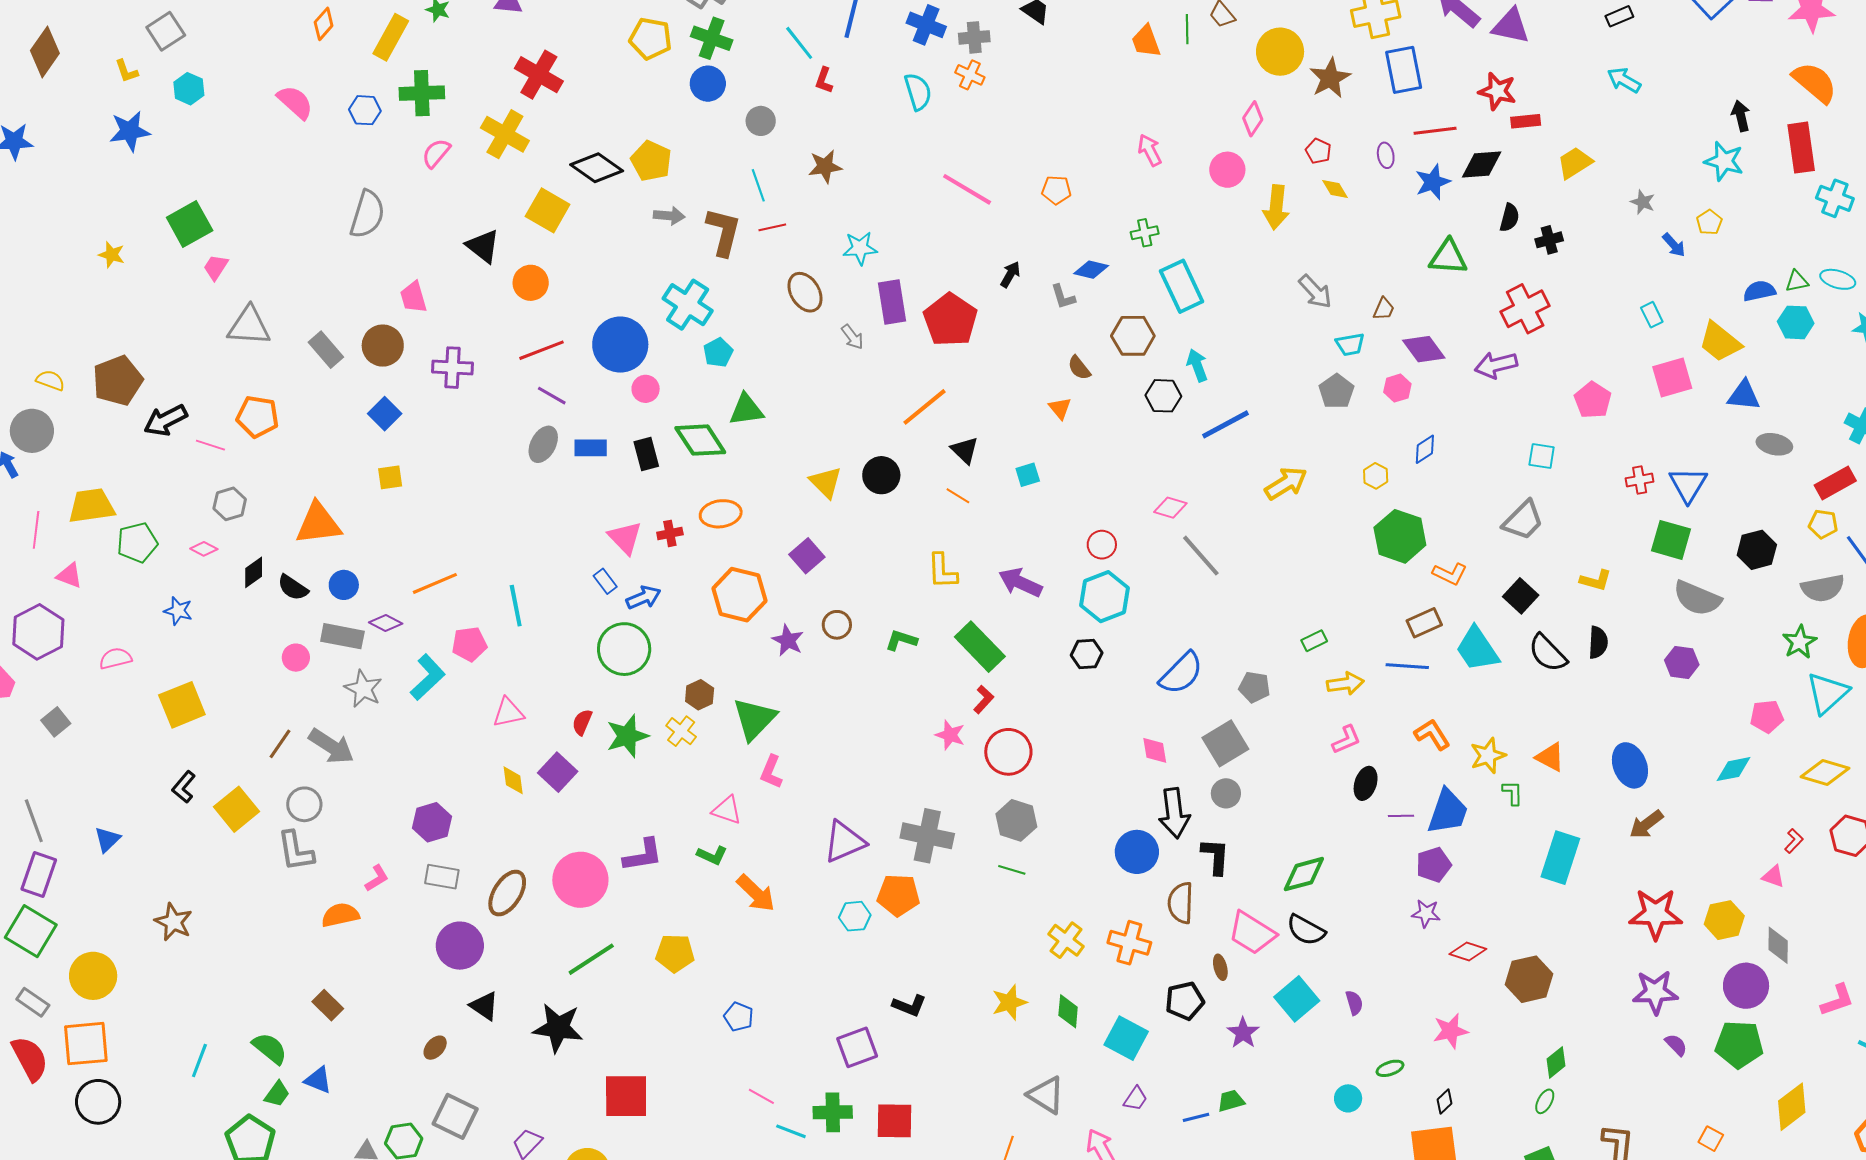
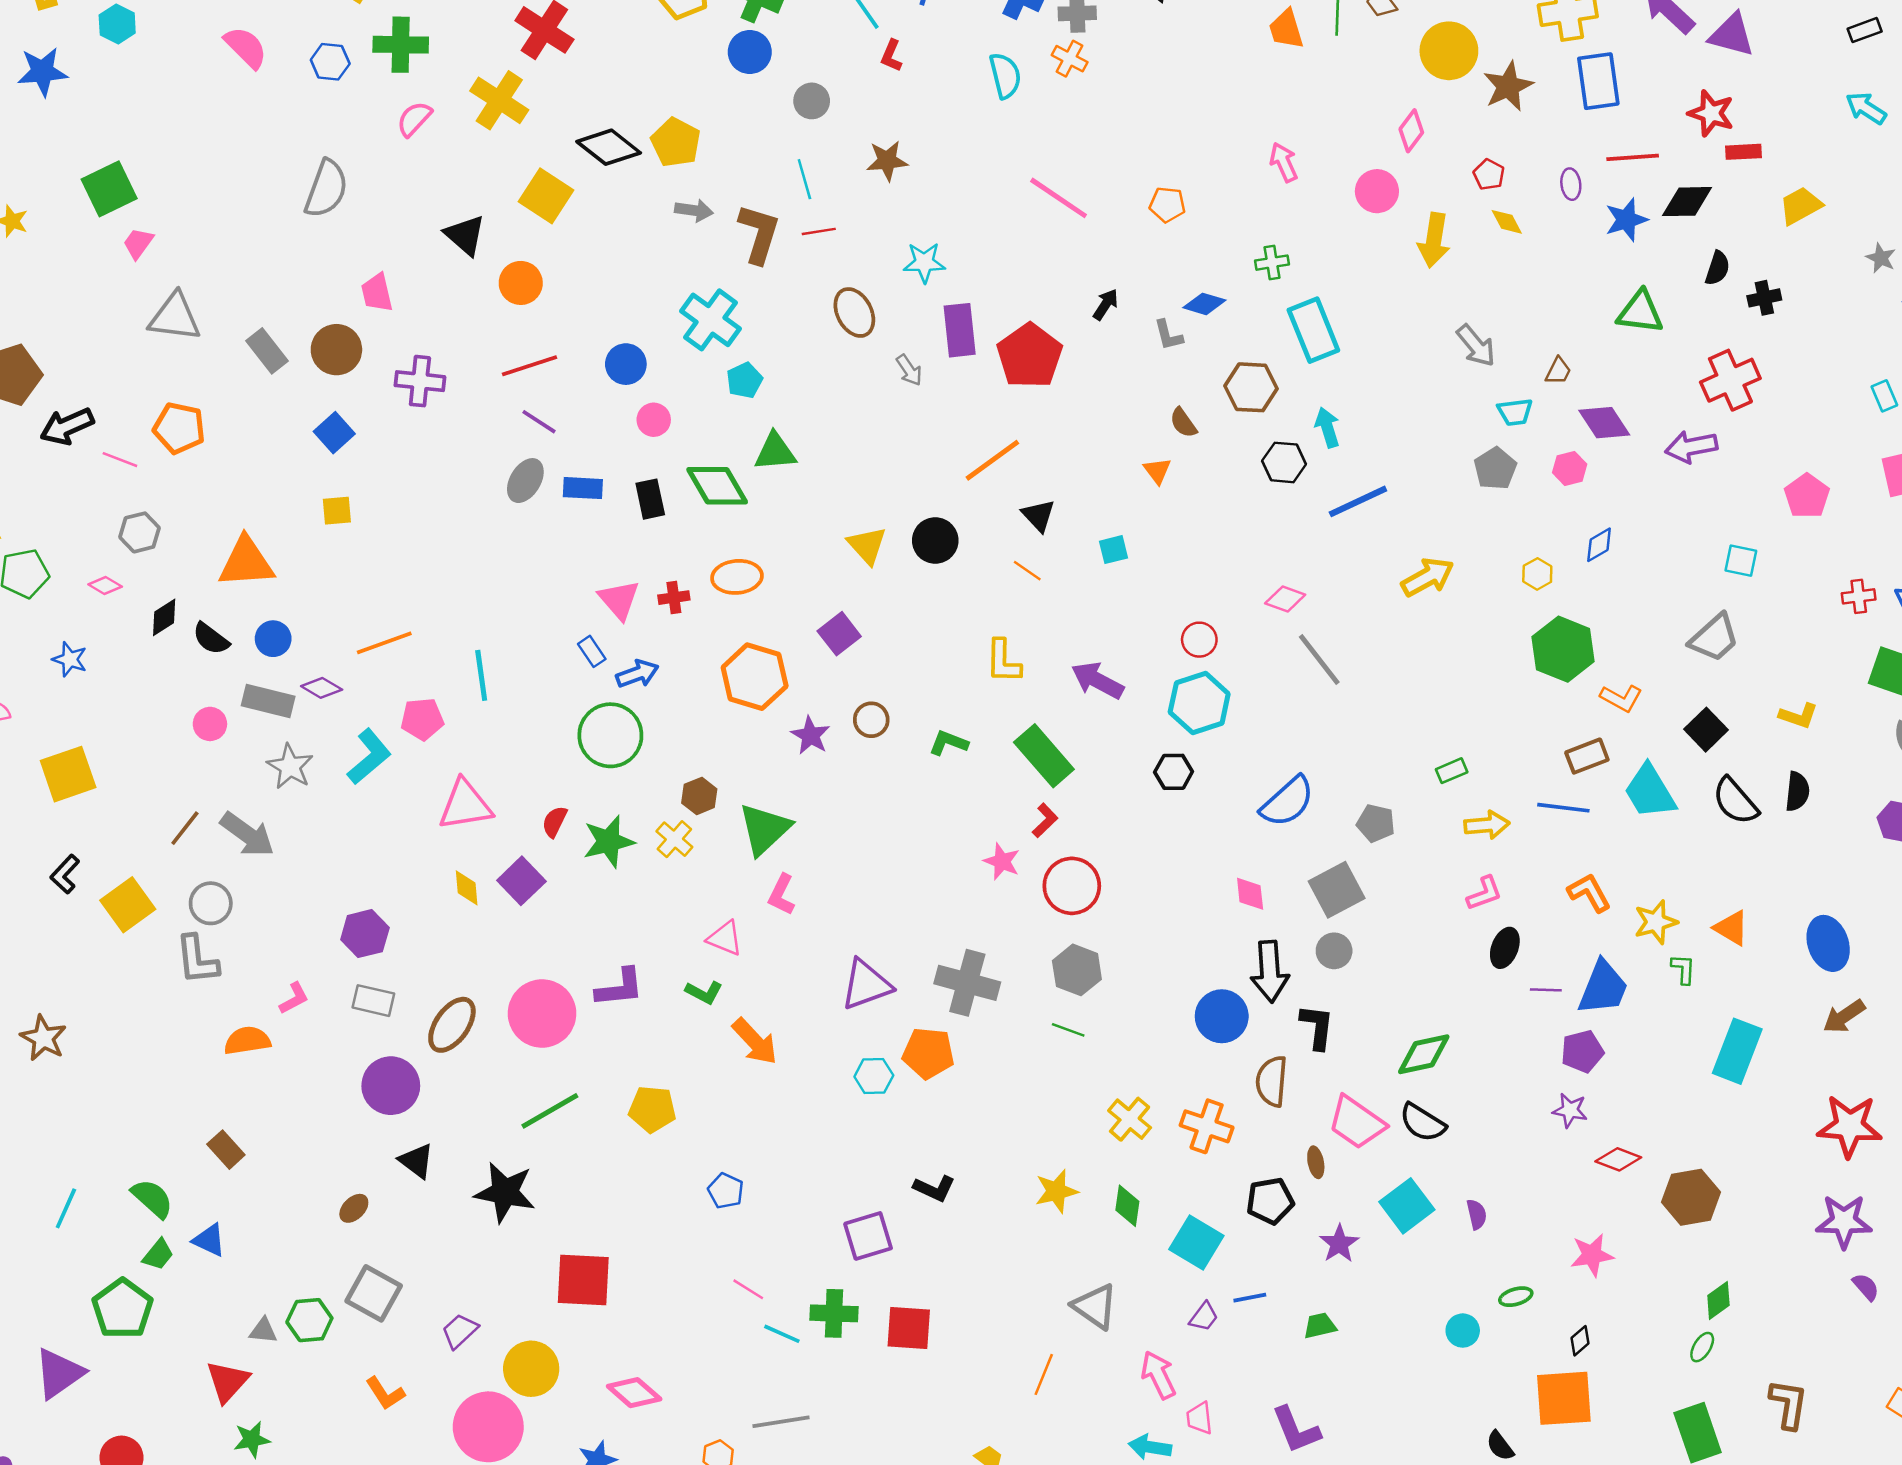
blue circle: (620, 345) -> (626, 364), size x0.6
pink triangle: (508, 712) -> (465, 805), size x1.4
blue line: (1196, 1117) -> (1250, 1298), moved

